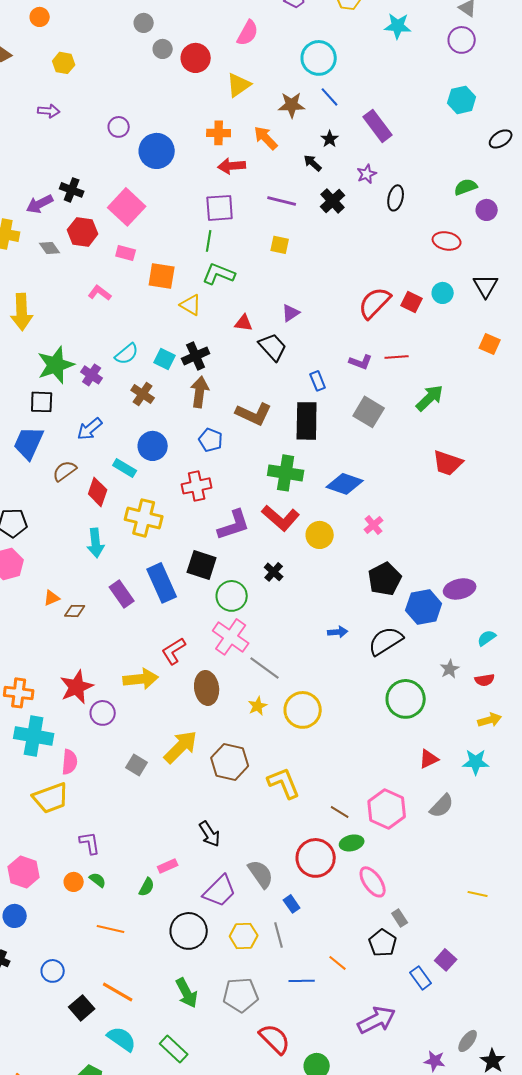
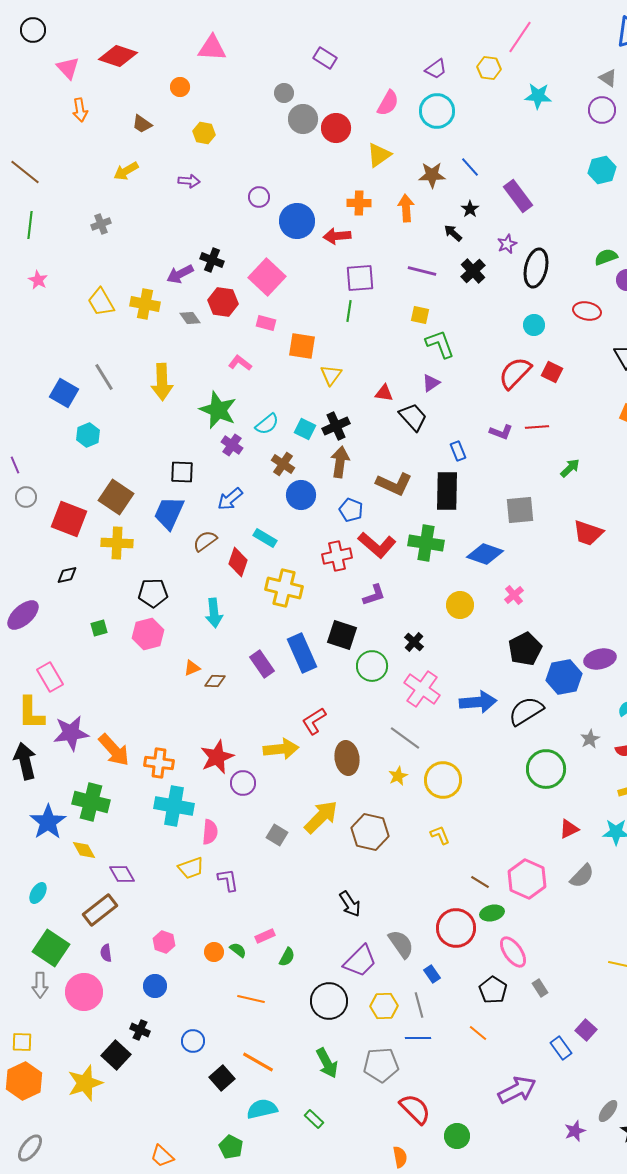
gray circle: (163, 49) -> (303, 119), size x1.5
cyan circle: (319, 58) -> (437, 111), moved
orange arrow: (266, 138) -> (406, 208), turned 40
red arrow: (232, 166) -> (337, 236), moved
black ellipse: (396, 198) -> (536, 268), size x1.5
green L-shape: (219, 274) -> (440, 344), moved, turned 48
cyan circle: (443, 293) -> (534, 325), moved
yellow triangle: (191, 305) -> (331, 375), turned 35
green star: (56, 365) -> (218, 410), moved, turned -30
green arrow: (430, 398) -> (570, 468), size x0.7
gray square: (369, 412) -> (520, 510), moved, turned -36
blue circle: (153, 446) -> (301, 495), moved
red L-shape: (281, 518) -> (377, 545), moved
purple L-shape: (234, 525) -> (374, 595), size x0.7
cyan arrow: (96, 543) -> (214, 613), moved
blue arrow: (338, 632) -> (478, 702), size x1.8
pink cross: (231, 637) -> (422, 689), moved
yellow L-shape: (284, 783) -> (440, 835), moved, size x0.6
yellow trapezoid: (51, 798) -> (191, 868), size x0.7
purple L-shape: (90, 843) -> (228, 880), moved
pink rectangle: (168, 866) -> (265, 936), moved
pink hexagon: (24, 872) -> (164, 942), size x0.7
black pentagon: (383, 943) -> (493, 990), moved
blue line: (302, 981) -> (418, 1038), moved
cyan semicircle: (122, 1039) -> (262, 1109), turned -48
green rectangle: (174, 1049) -> (314, 1119), size x0.7
purple star: (435, 1061) -> (575, 1131), turned -30

